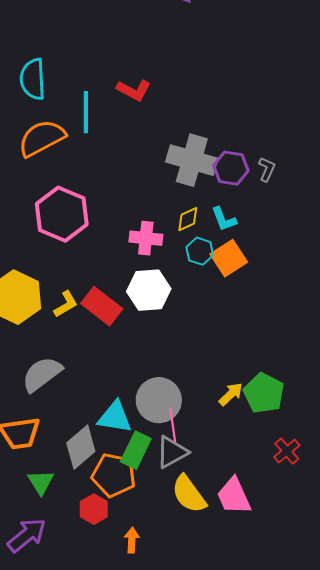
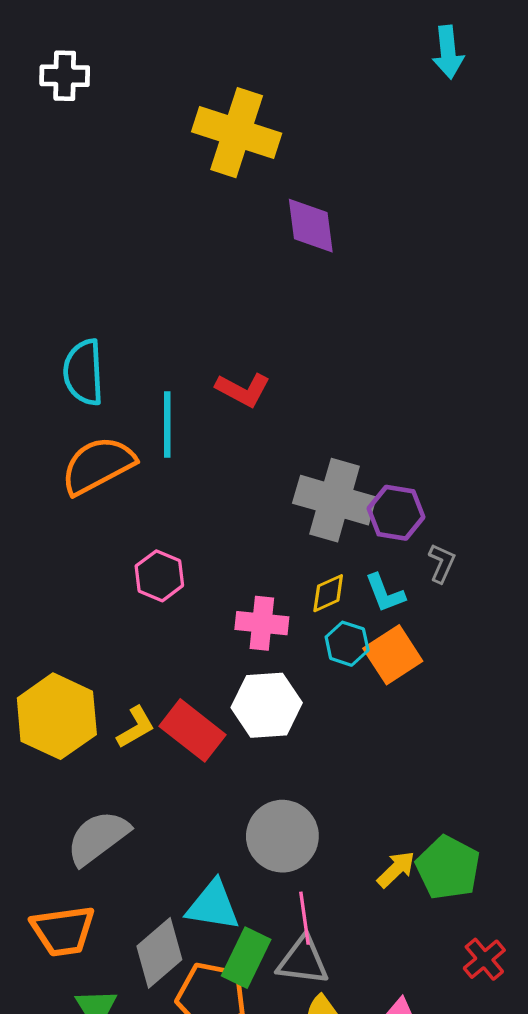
gray L-shape: (267, 169) -> (442, 563), moved
pink hexagon: (62, 214) -> (159, 576), moved, size x0.6
gray circle: (159, 400) -> (282, 836), moved
gray triangle: (172, 452) -> (303, 961), turned 36

